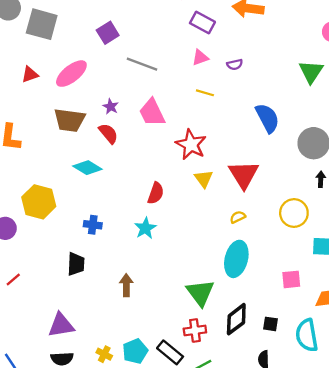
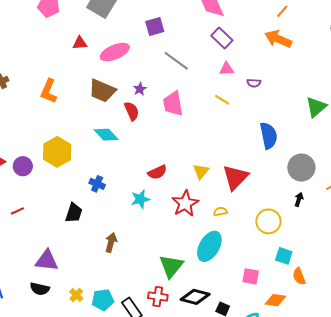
purple rectangle: (202, 22) -> (222, 38), moved
red star: (191, 144) -> (185, 203), moved
red semicircle: (156, 193) -> (157, 172), turned 30
black diamond: (236, 319) -> (195, 297), turned 36

